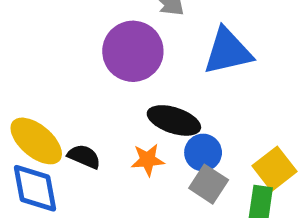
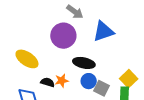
yellow ellipse: (36, 141) -> (27, 59), moved
blue circle: (203, 153) -> (89, 81), moved
orange star: (148, 160) -> (62, 81), moved

